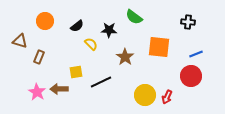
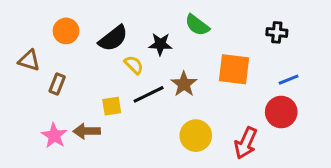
black semicircle: (77, 26) -> (113, 38), size x1.5
black line: (101, 82) -> (149, 94), moved
yellow circle: (145, 95) -> (196, 136), moved
red arrow: (167, 97) -> (246, 143), size x1.5

